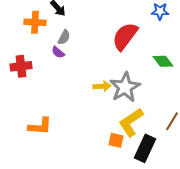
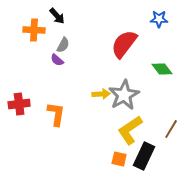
red cross: (21, 66) -> (19, 104), moved
orange L-shape: (40, 126) -> (56, 114), moved, turned -85
orange square: (116, 140) -> (119, 159), moved

